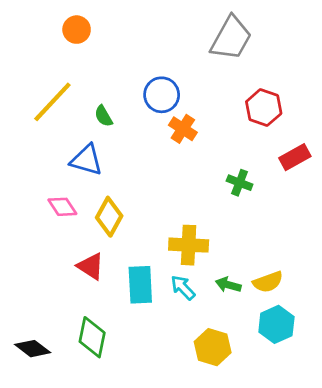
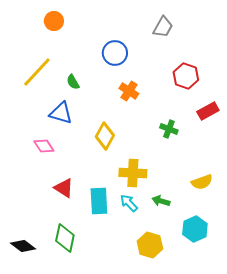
gray trapezoid: (231, 38) -> (163, 27), size x0.7
blue circle: (162, 95) -> (115, 53), moved
yellow diamond: (109, 217) -> (105, 136), moved
yellow semicircle: (268, 282) -> (202, 182), moved

